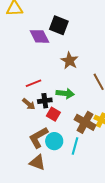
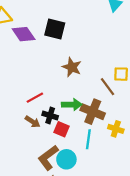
purple diamond: (39, 36) -> (24, 34), moved
black cross: (45, 101) -> (50, 116), turned 32
brown cross: (85, 122) -> (93, 112), moved
cyan line: (75, 146) -> (88, 139), moved

